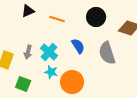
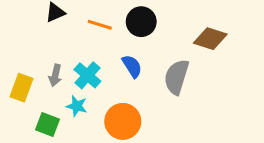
black circle: (96, 17) -> (141, 22), moved
gray semicircle: (107, 53) -> (176, 77), turned 35
cyan star: (51, 72) -> (77, 106), moved

